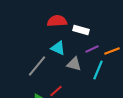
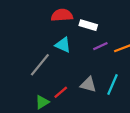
gray triangle: (74, 64) -> (88, 85), moved
cyan line: (98, 70) -> (112, 85), moved

